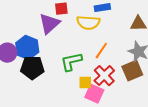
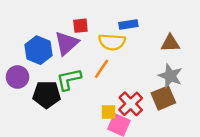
blue hexagon: (27, 48) -> (38, 50), moved
orange line: (101, 51) -> (101, 69), moved
green L-shape: (71, 62) -> (69, 79), moved

